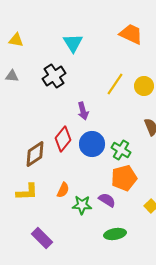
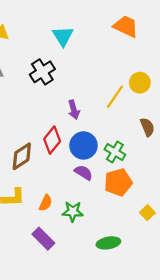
yellow line: (115, 84) -> (115, 97), moved
orange semicircle: (63, 190) -> (46, 203), moved
purple semicircle: (107, 200) -> (83, 173), moved
purple rectangle: (42, 238) -> (43, 239), moved

